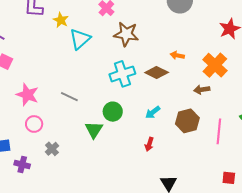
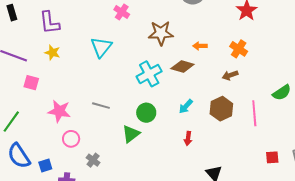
yellow star: (61, 20) -> (52, 53), moved
brown star: (126, 34) -> (161, 33), moved
orange cross: (215, 65) -> (239, 49), size x0.7
green triangle: (94, 130) -> (131, 134), turned 30

